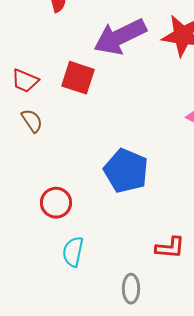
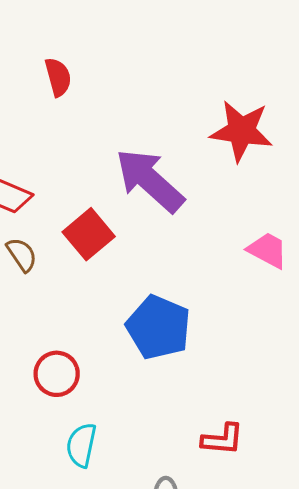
purple arrow: (120, 37) -> (150, 180), moved, turned 68
red square: (78, 78) -> (89, 234), moved, turned 32

